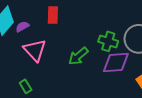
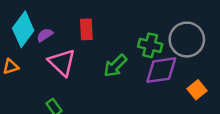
red rectangle: (53, 15) -> (86, 29), moved

